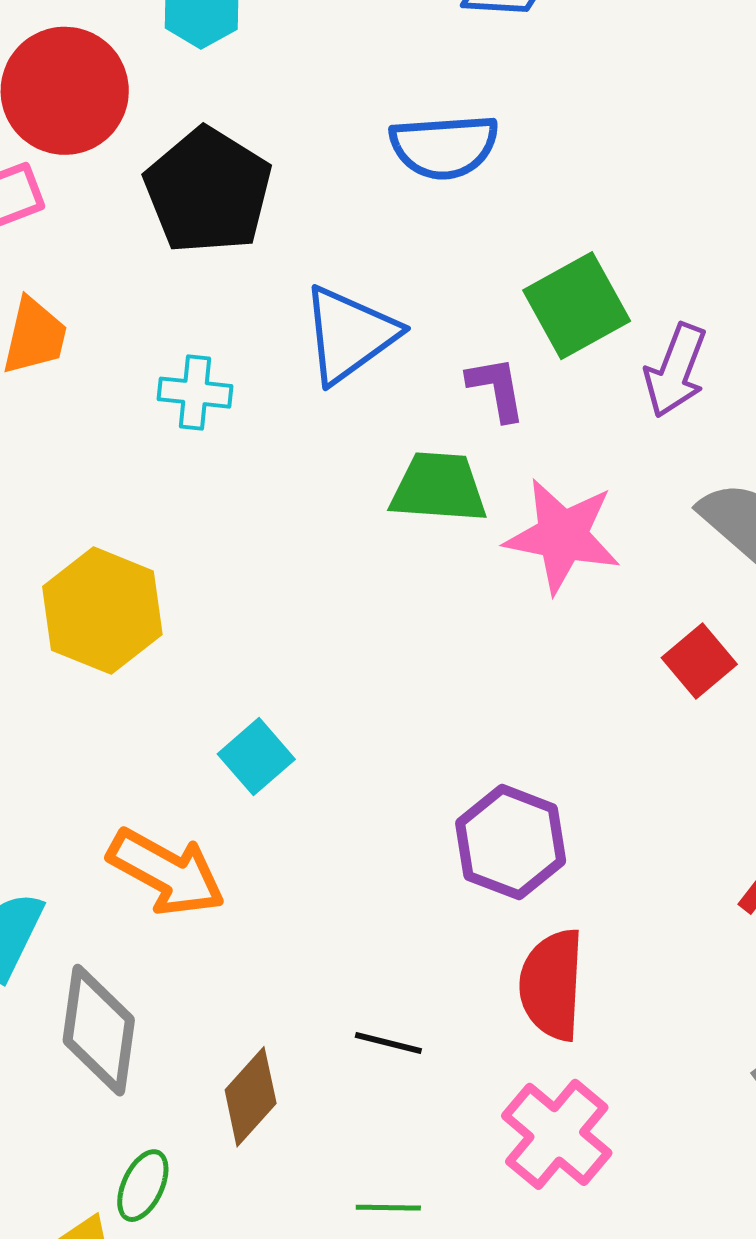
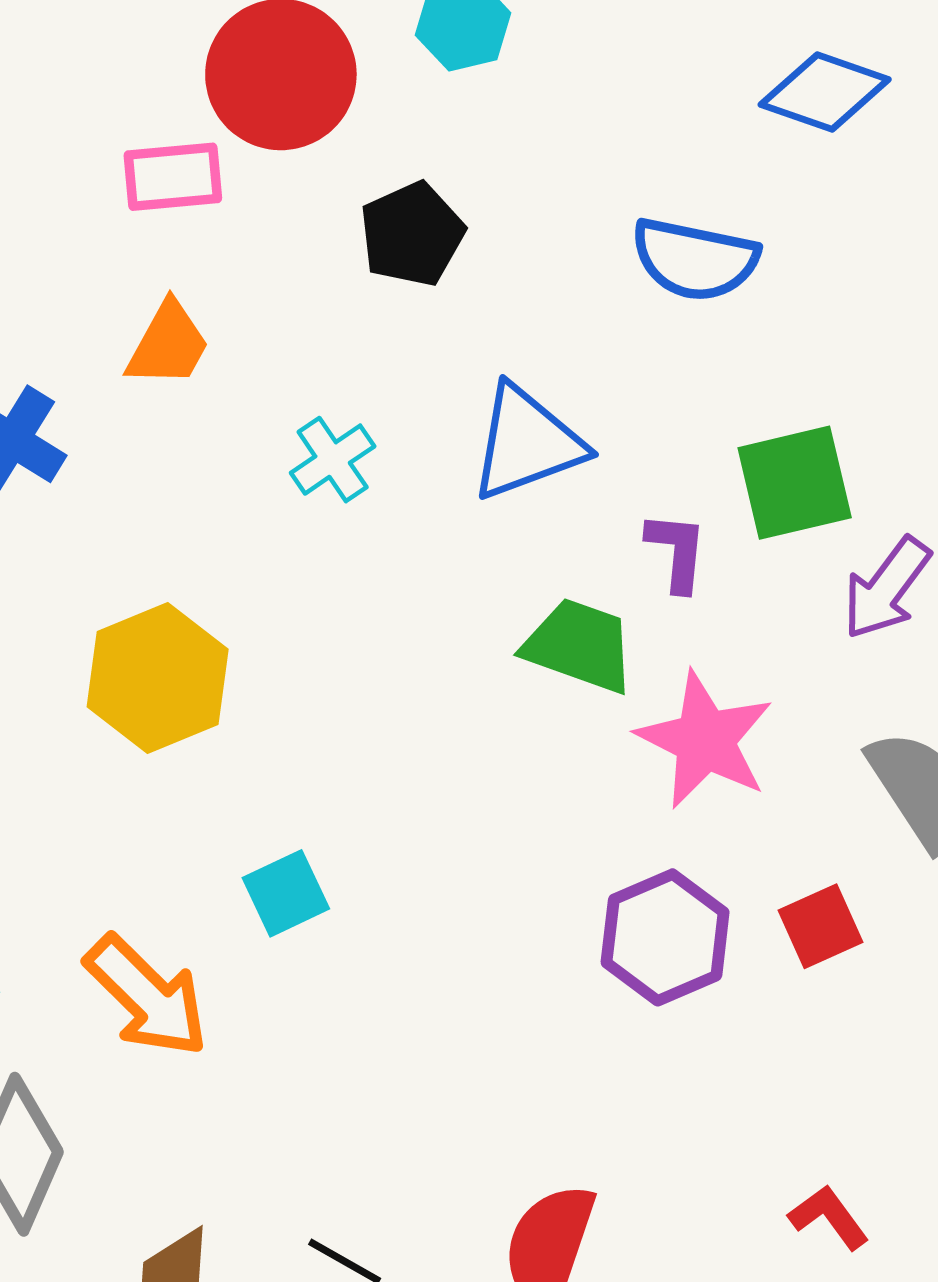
black pentagon: (208, 191) -> (412, 234), size x0.7
cyan cross: (195, 393) -> (333, 460), turned 34
purple hexagon: (511, 842) -> (665, 937), moved

